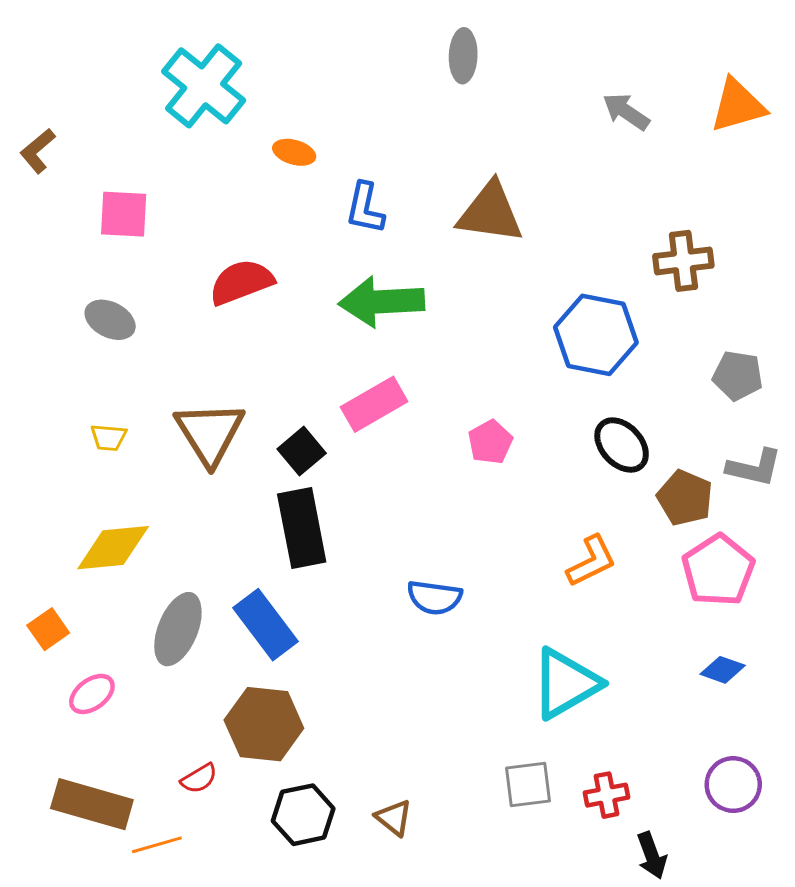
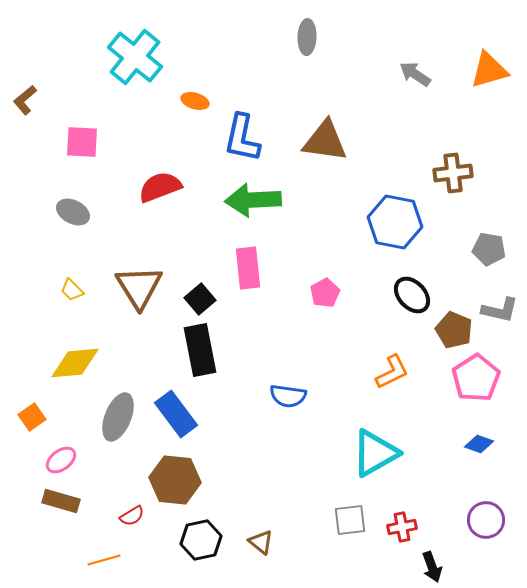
blue L-shape: (365, 208) -> (242, 138), size x1.4
pink rectangle: (374, 404) -> (248, 268), turned -66
yellow trapezoid: (109, 437) -> (72, 290), turned 40
brown rectangle: (92, 804) -> (61, 501), moved, size x0.7

